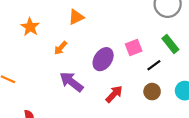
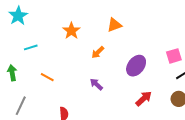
pink square: (134, 47) -> (174, 56), moved
purple arrow: (71, 82) -> (96, 84), moved, size x0.6

